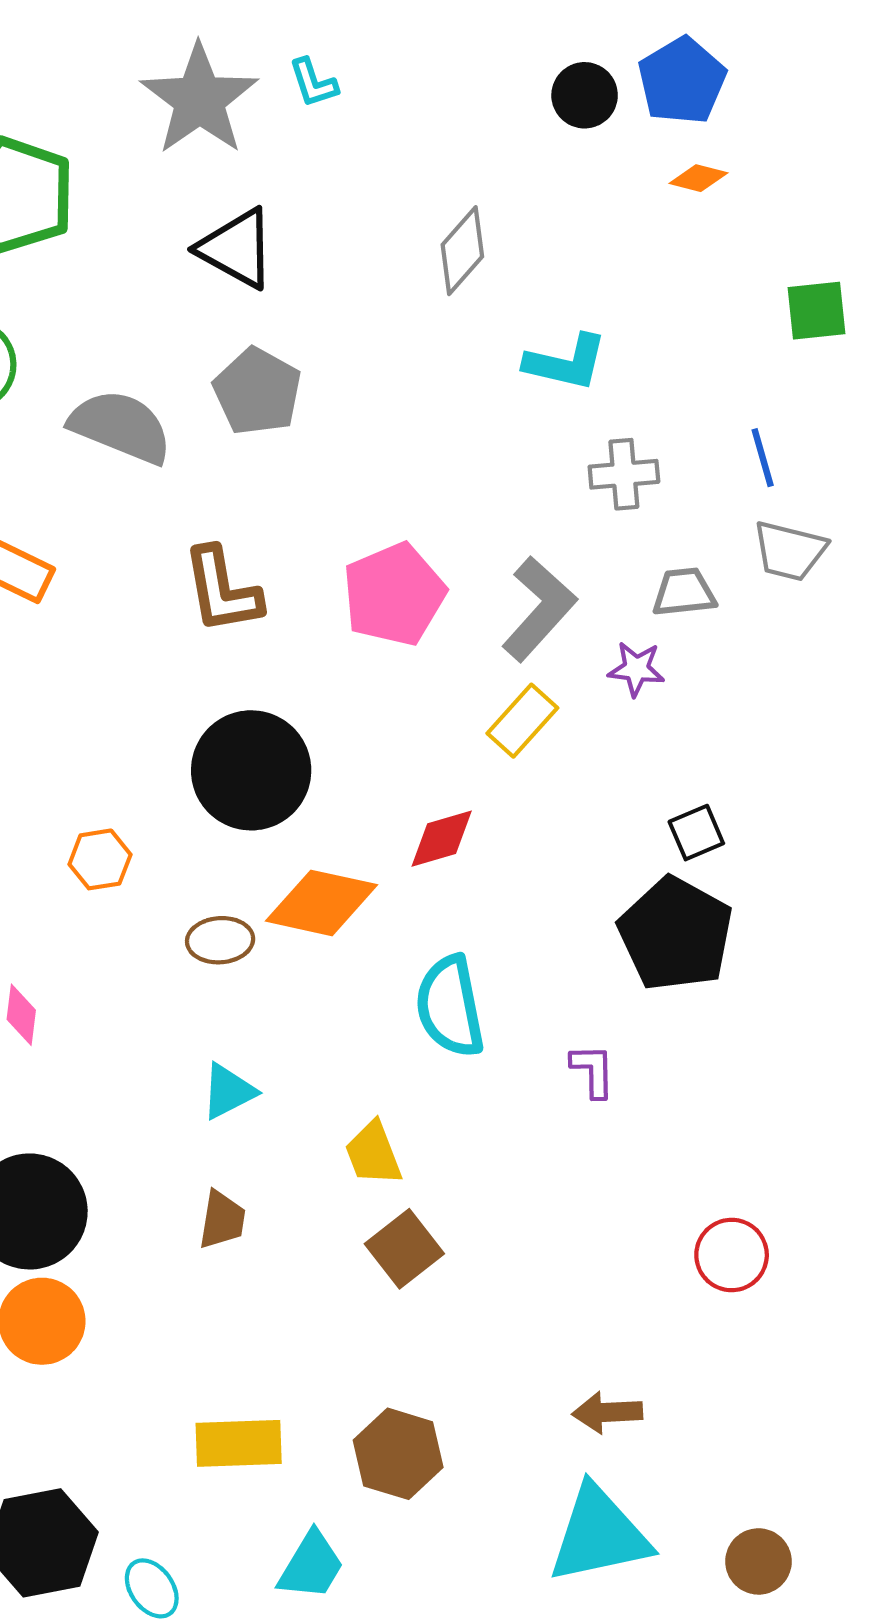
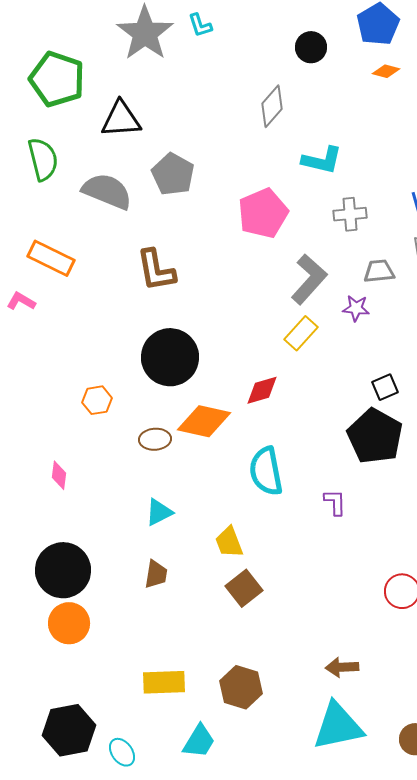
black circle: (585, 95) -> (311, 47), moved
black triangle: (237, 249) -> (121, 119), moved, turned -33
pink pentagon: (394, 594) -> (263, 213), moved

